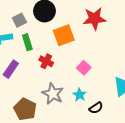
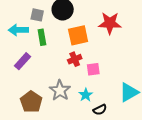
gray square: (19, 20) -> (37, 15), turned 32
red cross: (46, 61) -> (75, 59), moved, turned 32
pink square: (84, 68) -> (93, 69), turned 32

